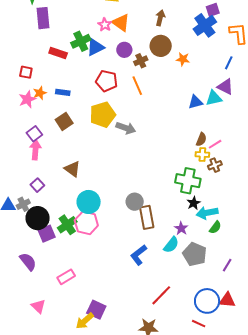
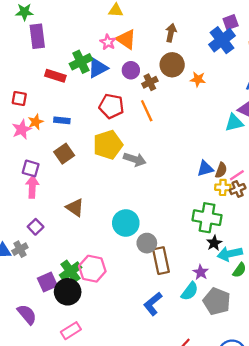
blue triangle: (195, 102) -> (205, 169), moved
purple square: (34, 134) -> (31, 168), turned -35
brown cross: (215, 165) -> (238, 189), moved
cyan circle: (89, 202) -> (126, 223), moved
black circle: (38, 218) -> (68, 292), moved

